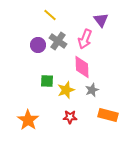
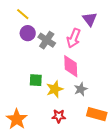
yellow line: (50, 15) -> (23, 14), moved
purple circle: (38, 45) -> (28, 33), moved

